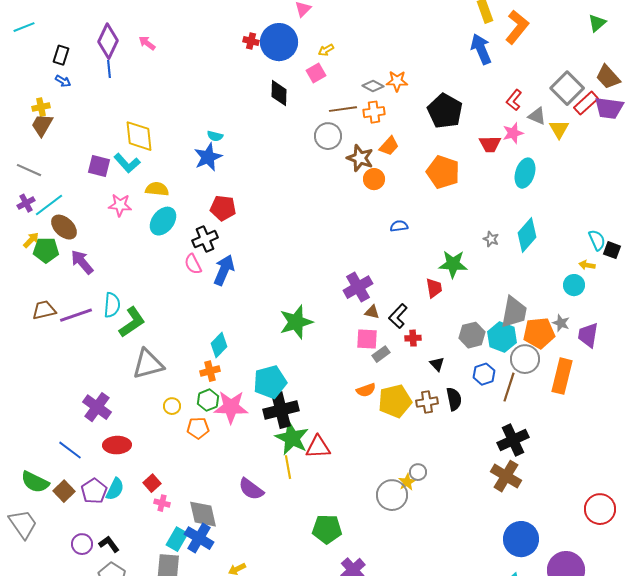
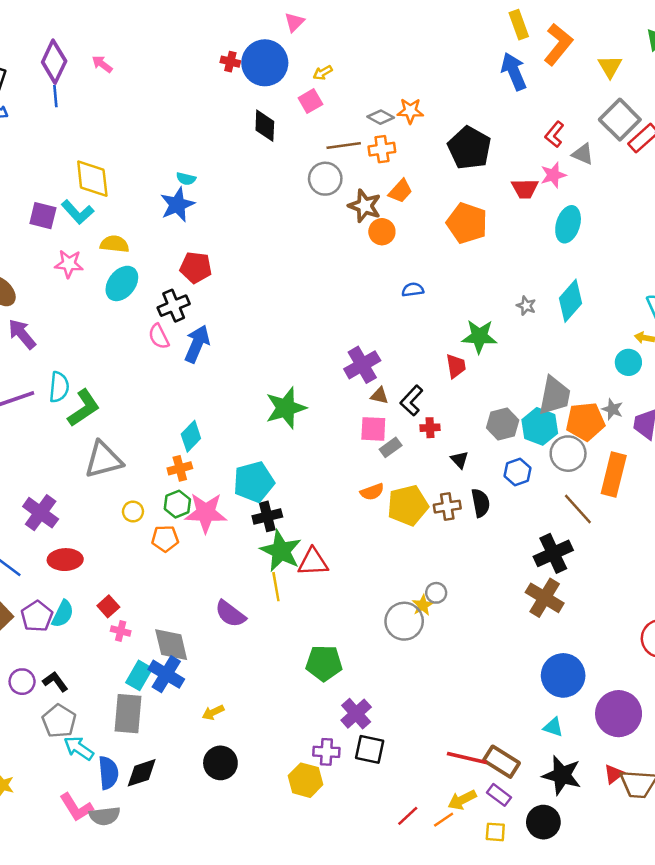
yellow triangle: (559, 129) -> (610, 67), moved
brown line: (509, 387) -> (578, 509), moved, turned -60
black cross: (281, 410) -> (267, 516), size x0.7

